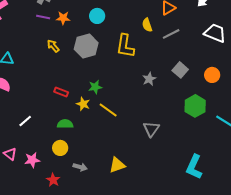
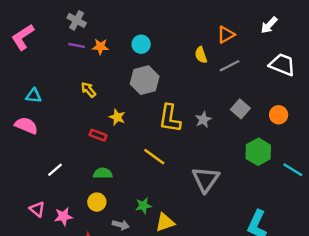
yellow arrow: (53, 46) -> (88, 90), moved
gray hexagon: (86, 46) -> (145, 80), moved
yellow L-shape: (125, 46) -> (170, 118), moved
green star: (95, 87) -> (143, 206), moved
yellow star: (83, 104) -> (117, 117), moved
gray triangle: (151, 129) -> (206, 179), size x1.4

